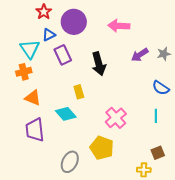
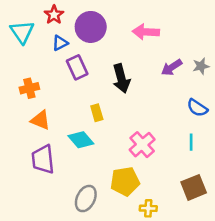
cyan triangle: (30, 49) -> (22, 32), moved
yellow pentagon: (102, 148) -> (125, 181), turned -30
brown square: (158, 153) -> (194, 187), size x1.5
yellow cross: (144, 170) -> (148, 208), moved

